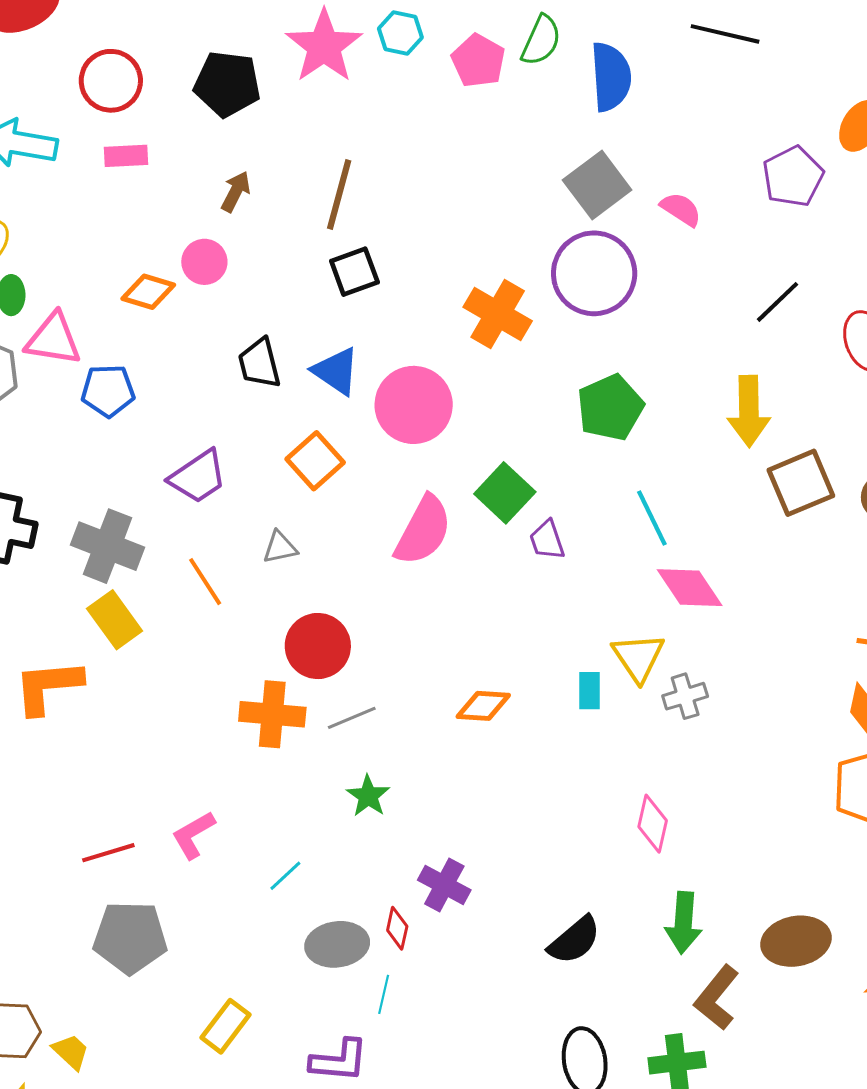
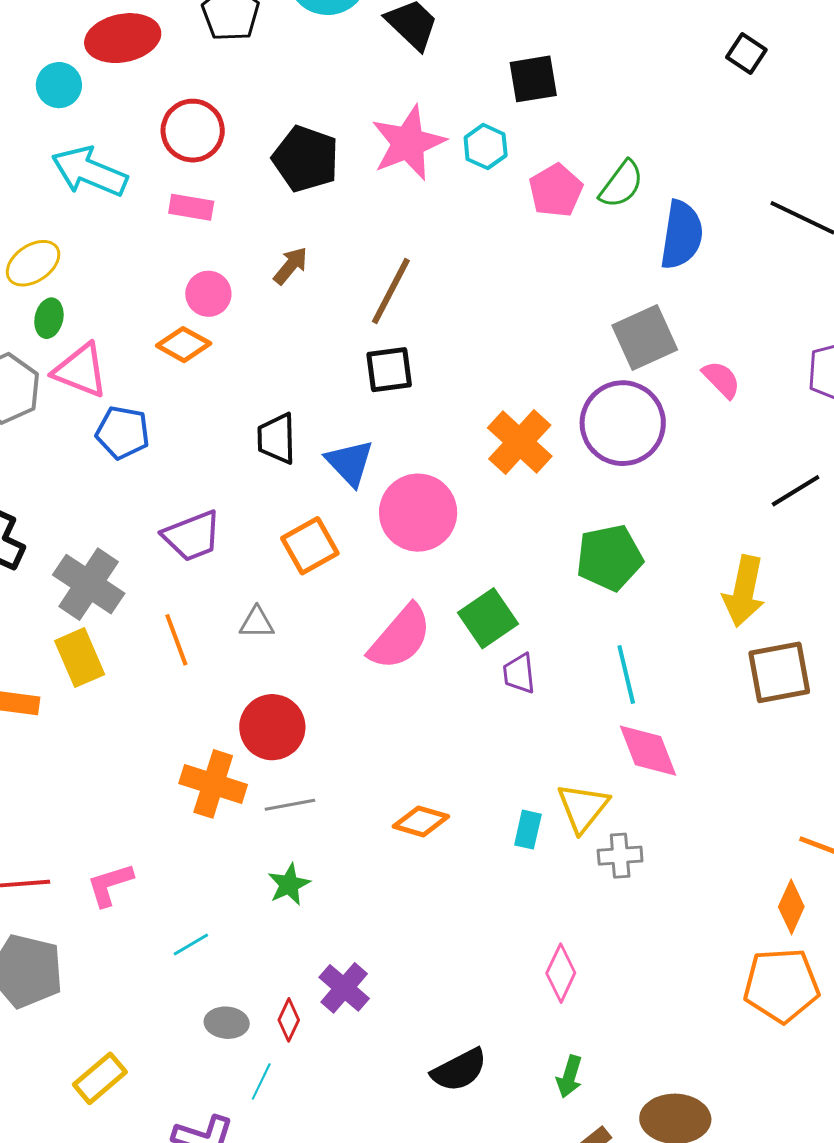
pink circle: (204, 262) -> (208, 294), moved
green arrow: (683, 923) -> (569, 1077), size x0.7
gray ellipse: (337, 944) -> (227, 1023), size x0.7

